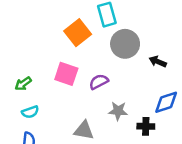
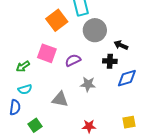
green arrow: (23, 84) -> (23, 66), moved
cyan semicircle: (30, 112) -> (25, 89), moved
black cross: (146, 126) -> (110, 61), moved

